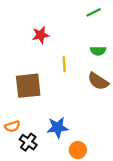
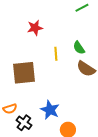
green semicircle: (98, 51) -> (79, 48), moved, turned 56
blue star: (58, 127) -> (50, 110), turned 30

